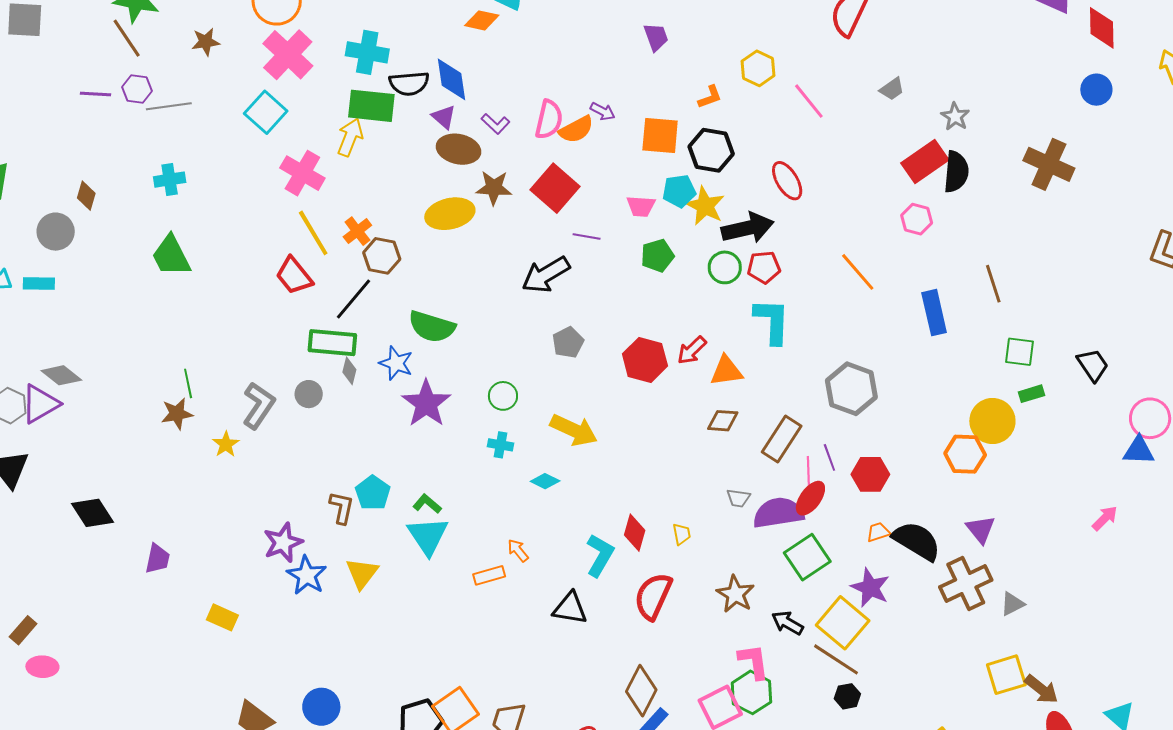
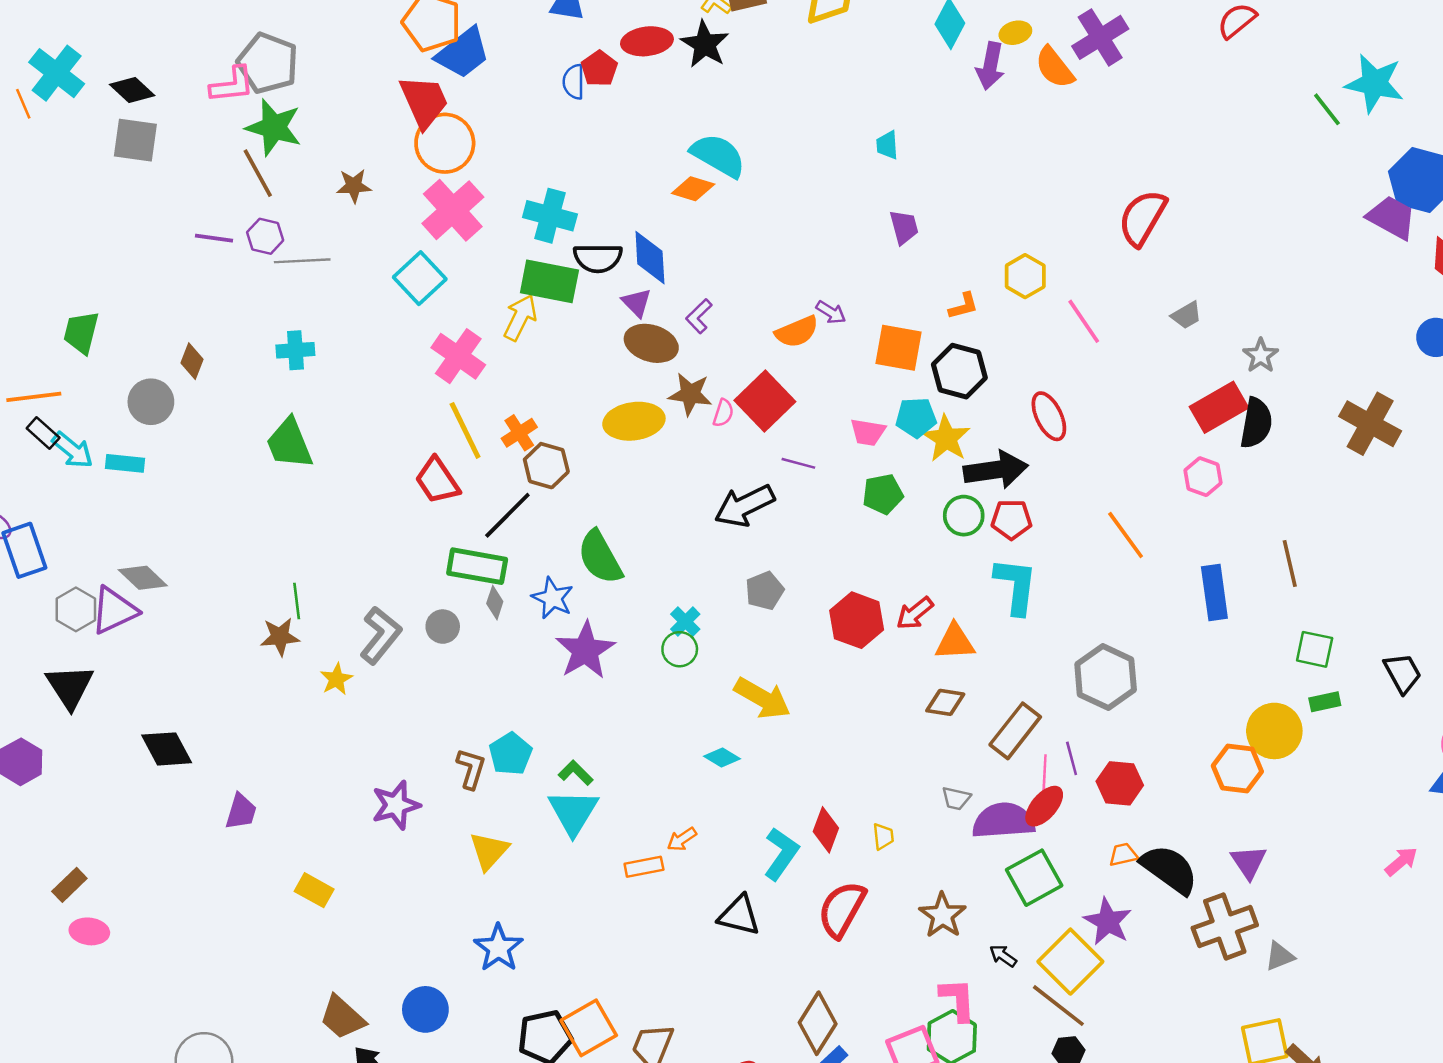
pink semicircle: (549, 120) -> (723, 413), moved, size x0.6
purple L-shape: (495, 124) -> (699, 316), turned 88
green semicircle: (432, 327) -> (600, 557), turned 39
cyan cross: (500, 445) -> (685, 622), moved, turned 30
orange arrow: (518, 550) -> (682, 839), turned -90
blue star: (307, 575) -> (498, 948), moved
black arrow: (787, 623) -> (1003, 956), size x0.7

